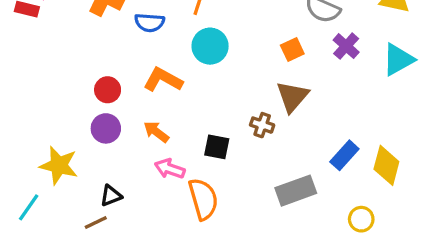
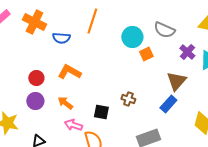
cyan circle: (210, 46) -> (132, 37), moved
purple cross: (346, 46) -> (187, 52), moved
brown triangle: (292, 96) -> (176, 81), moved
blue rectangle: (344, 155) -> (168, 104), moved

